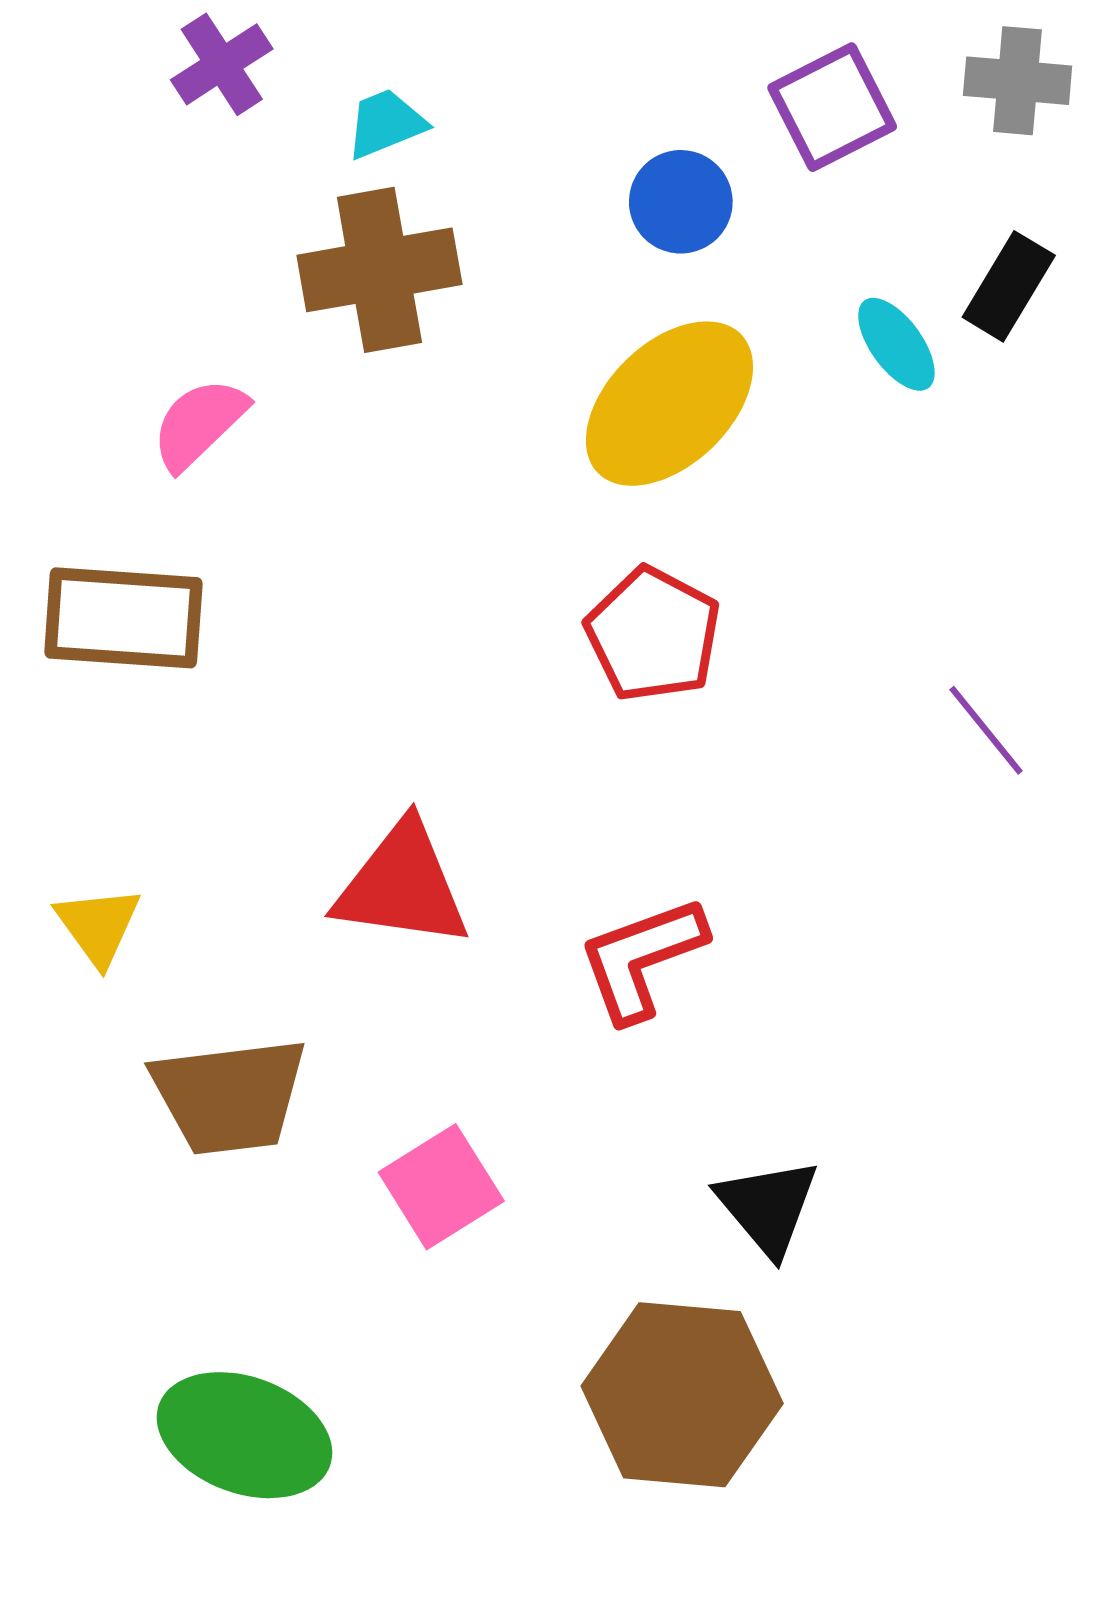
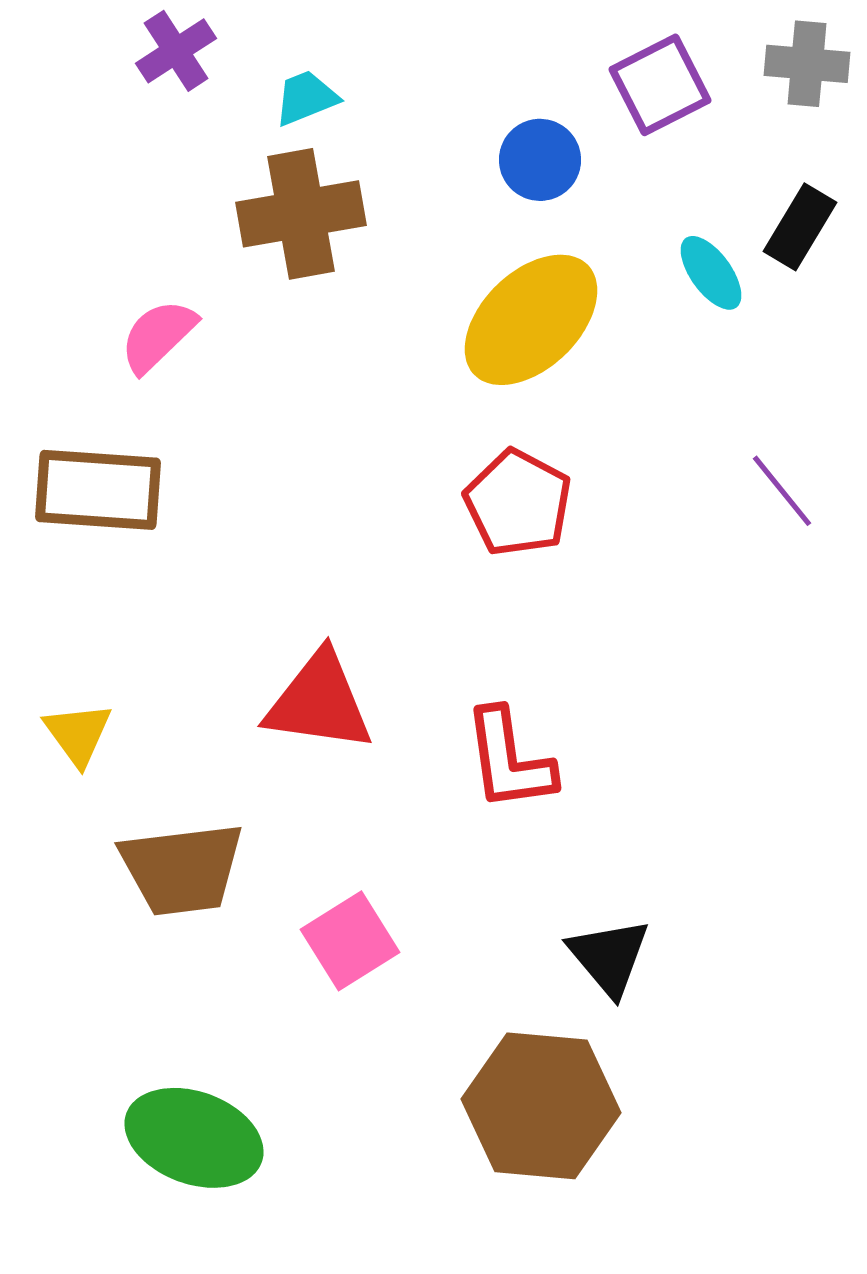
purple line: (986, 730) -> (782, 491), moved
red L-shape: (642, 958) -> (509, 760), turned -78

